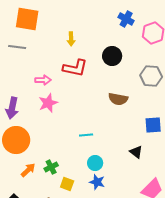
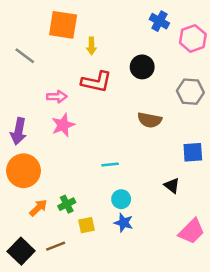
orange square: (27, 19) -> (63, 25), moved
gray line: (17, 47) -> (25, 56), turned 30
yellow square: (67, 184) -> (87, 225), turned -32

